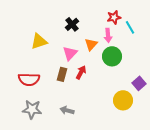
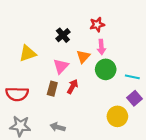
red star: (114, 17) -> (97, 25), moved
cyan line: (130, 27) -> (132, 77), moved, turned -48

